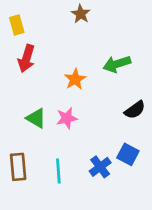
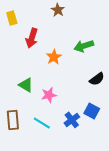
red arrow: (26, 58) -> (32, 38), moved
pink star: (67, 118) -> (49, 95), moved
cyan line: (58, 171) -> (42, 123), turned -54

